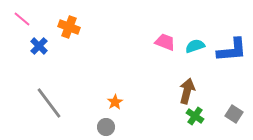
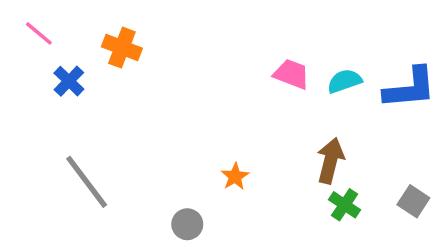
orange star: (115, 102) -> (235, 177), moved

